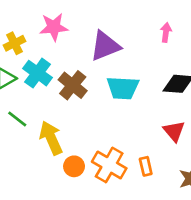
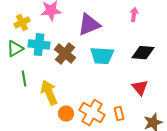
cyan cross: (38, 73) -> (39, 45), turned -30
green line: (17, 119) -> (24, 79), turned 42

